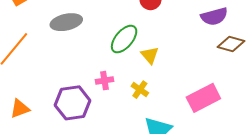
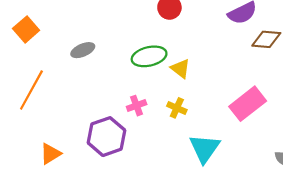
gray ellipse: (66, 22) -> (83, 50), size x0.7
green ellipse: (124, 39) -> (149, 56), turned 48

